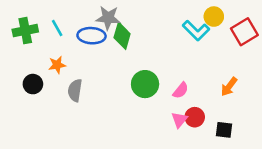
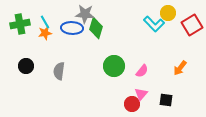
orange star: (57, 65) -> (45, 33), moved
red circle: (195, 117) -> (132, 104), moved
black square: (224, 130) -> (166, 100), moved

